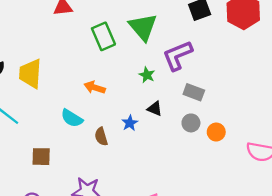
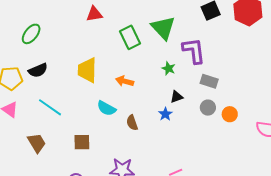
purple L-shape: (178, 55) -> (194, 51), turned 108
yellow trapezoid: (30, 74) -> (87, 70), moved
black triangle: (155, 109) -> (177, 97), turned -40
blue star: (130, 123) -> (165, 114), moved

